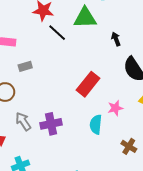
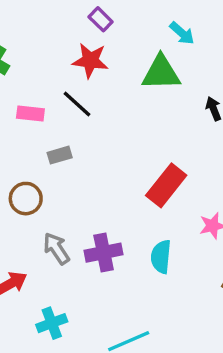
black line: (57, 33) -> (77, 104), moved
cyan semicircle: (96, 125) -> (161, 257), moved

